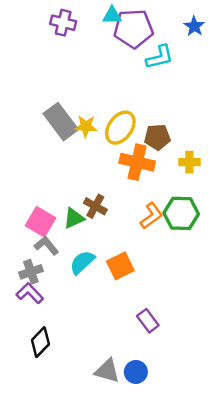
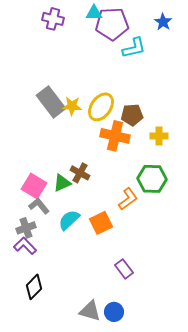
orange L-shape: (151, 216) -> (128, 199), moved

